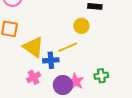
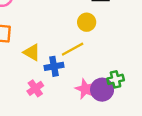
yellow triangle: (33, 47) -> (32, 52), size x0.7
purple circle: (63, 85) -> (102, 90), moved

